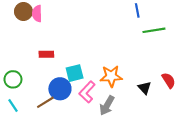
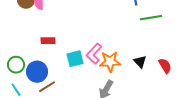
black triangle: (145, 88) -> (140, 62), moved
blue circle: (60, 89) -> (37, 72), moved
pink L-shape: (87, 92) -> (94, 54), moved

